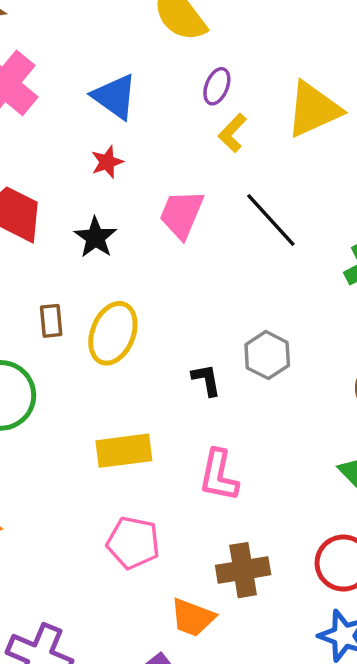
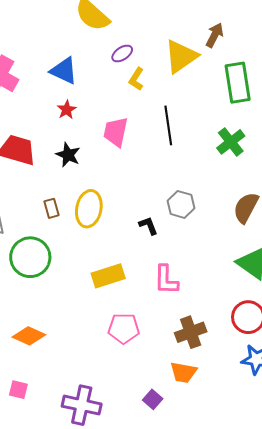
purple ellipse: (217, 86) -> (122, 54), turned 45
black line: (271, 220) -> (168, 125), turned 45
orange trapezoid: (193, 618) -> (183, 372), moved

